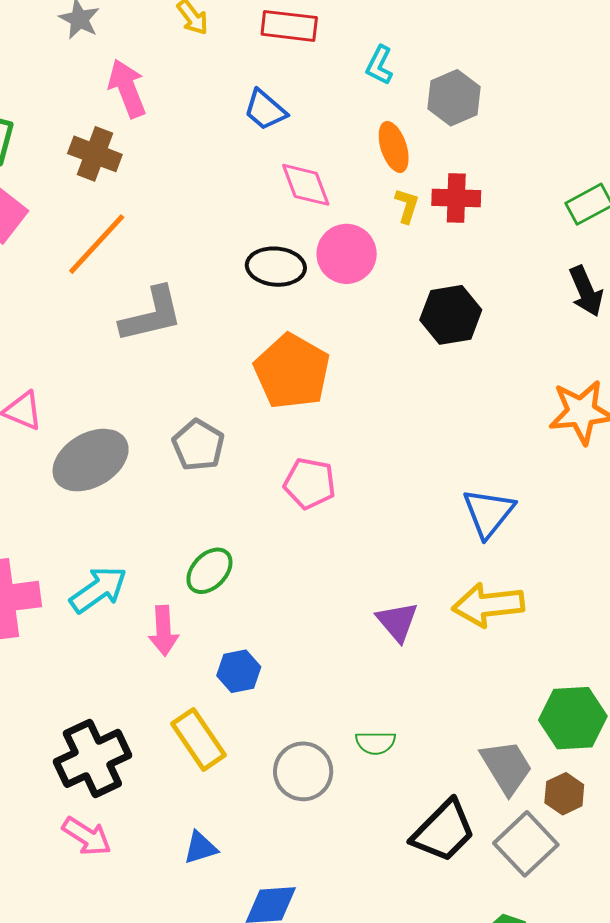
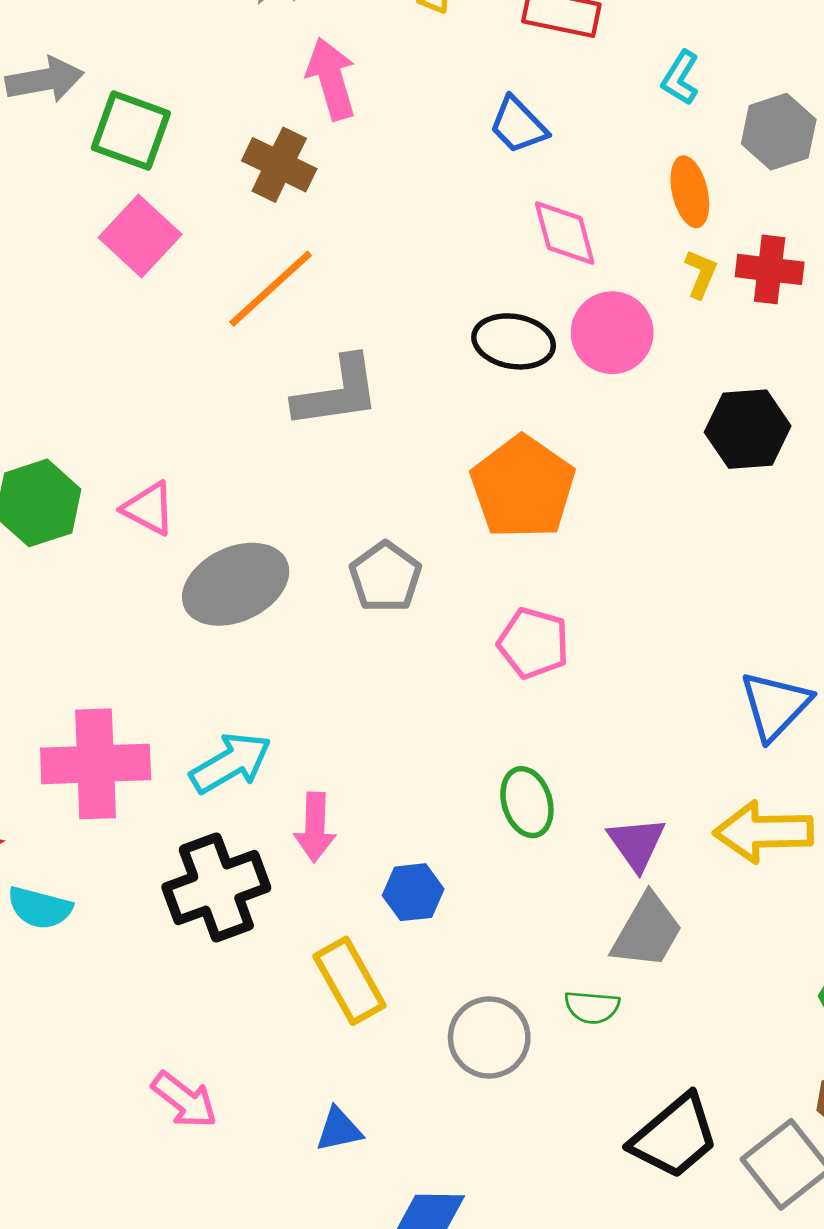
green ellipse: (209, 571) -> (527, 802), moved, turned -66
black cross: (92, 758) -> (216, 887), moved
gray trapezoid: (507, 767) -> (647, 931), moved, turned 56

